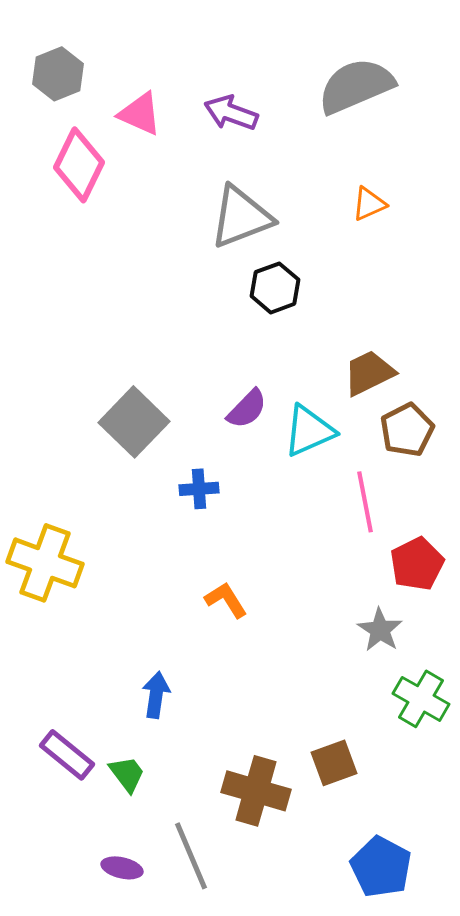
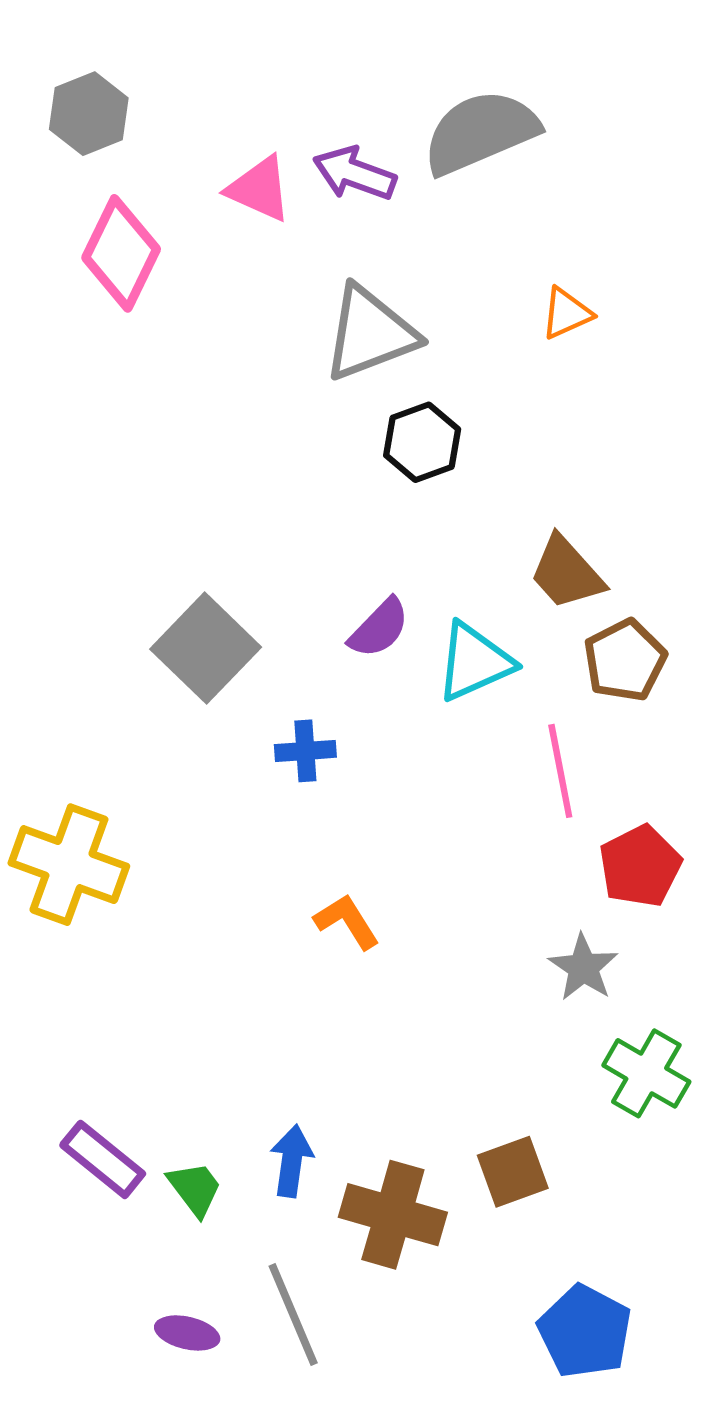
gray semicircle: (356, 86) -> (480, 132), moved
pink triangle: (140, 114) -> (259, 189), moved
brown trapezoid: (369, 373) -> (566, 573), turned -106
blue arrow: (156, 695) -> (292, 1161), moved

